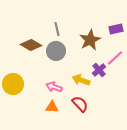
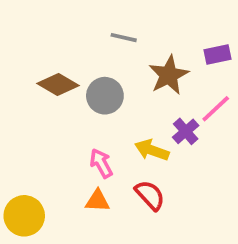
gray line: (57, 29) -> (124, 38), moved, turned -64
yellow circle: (13, 84) -> (24, 216), moved
pink arrow: (54, 87) -> (101, 163), turned 42

